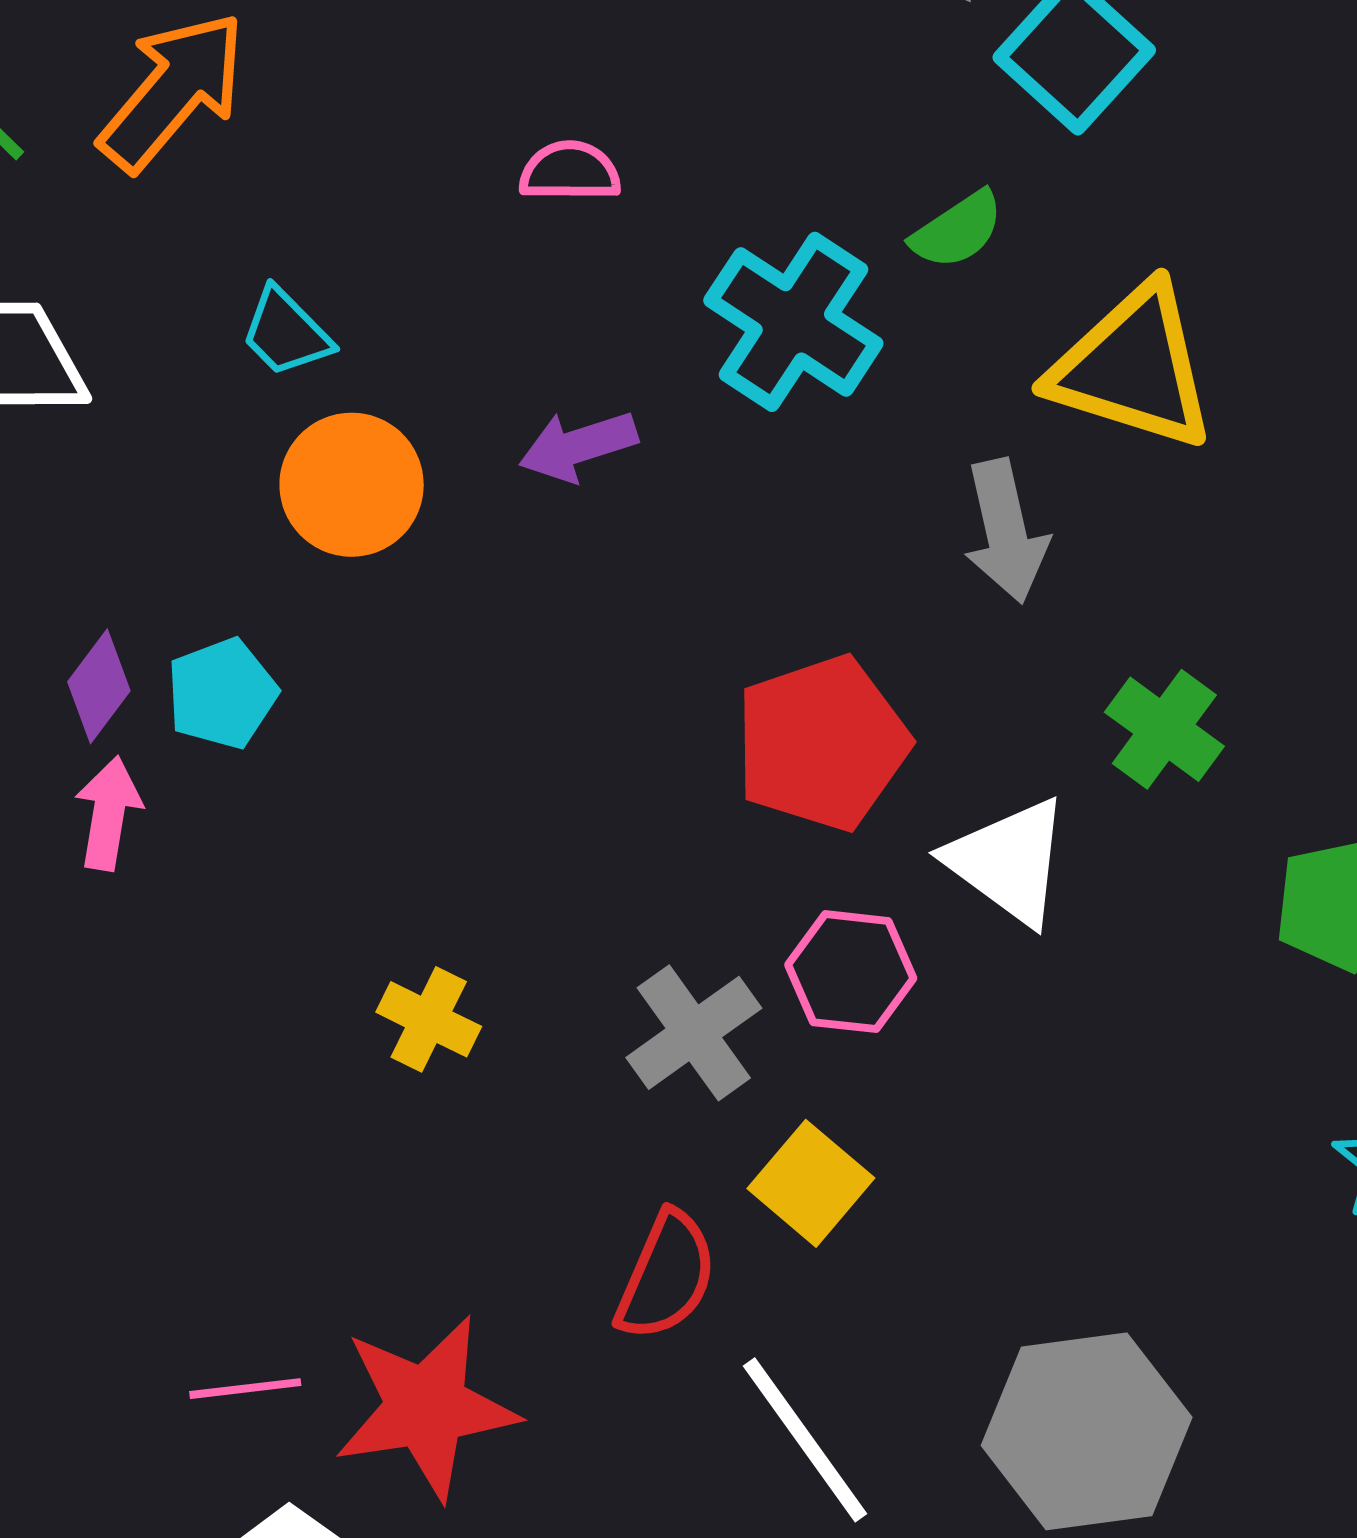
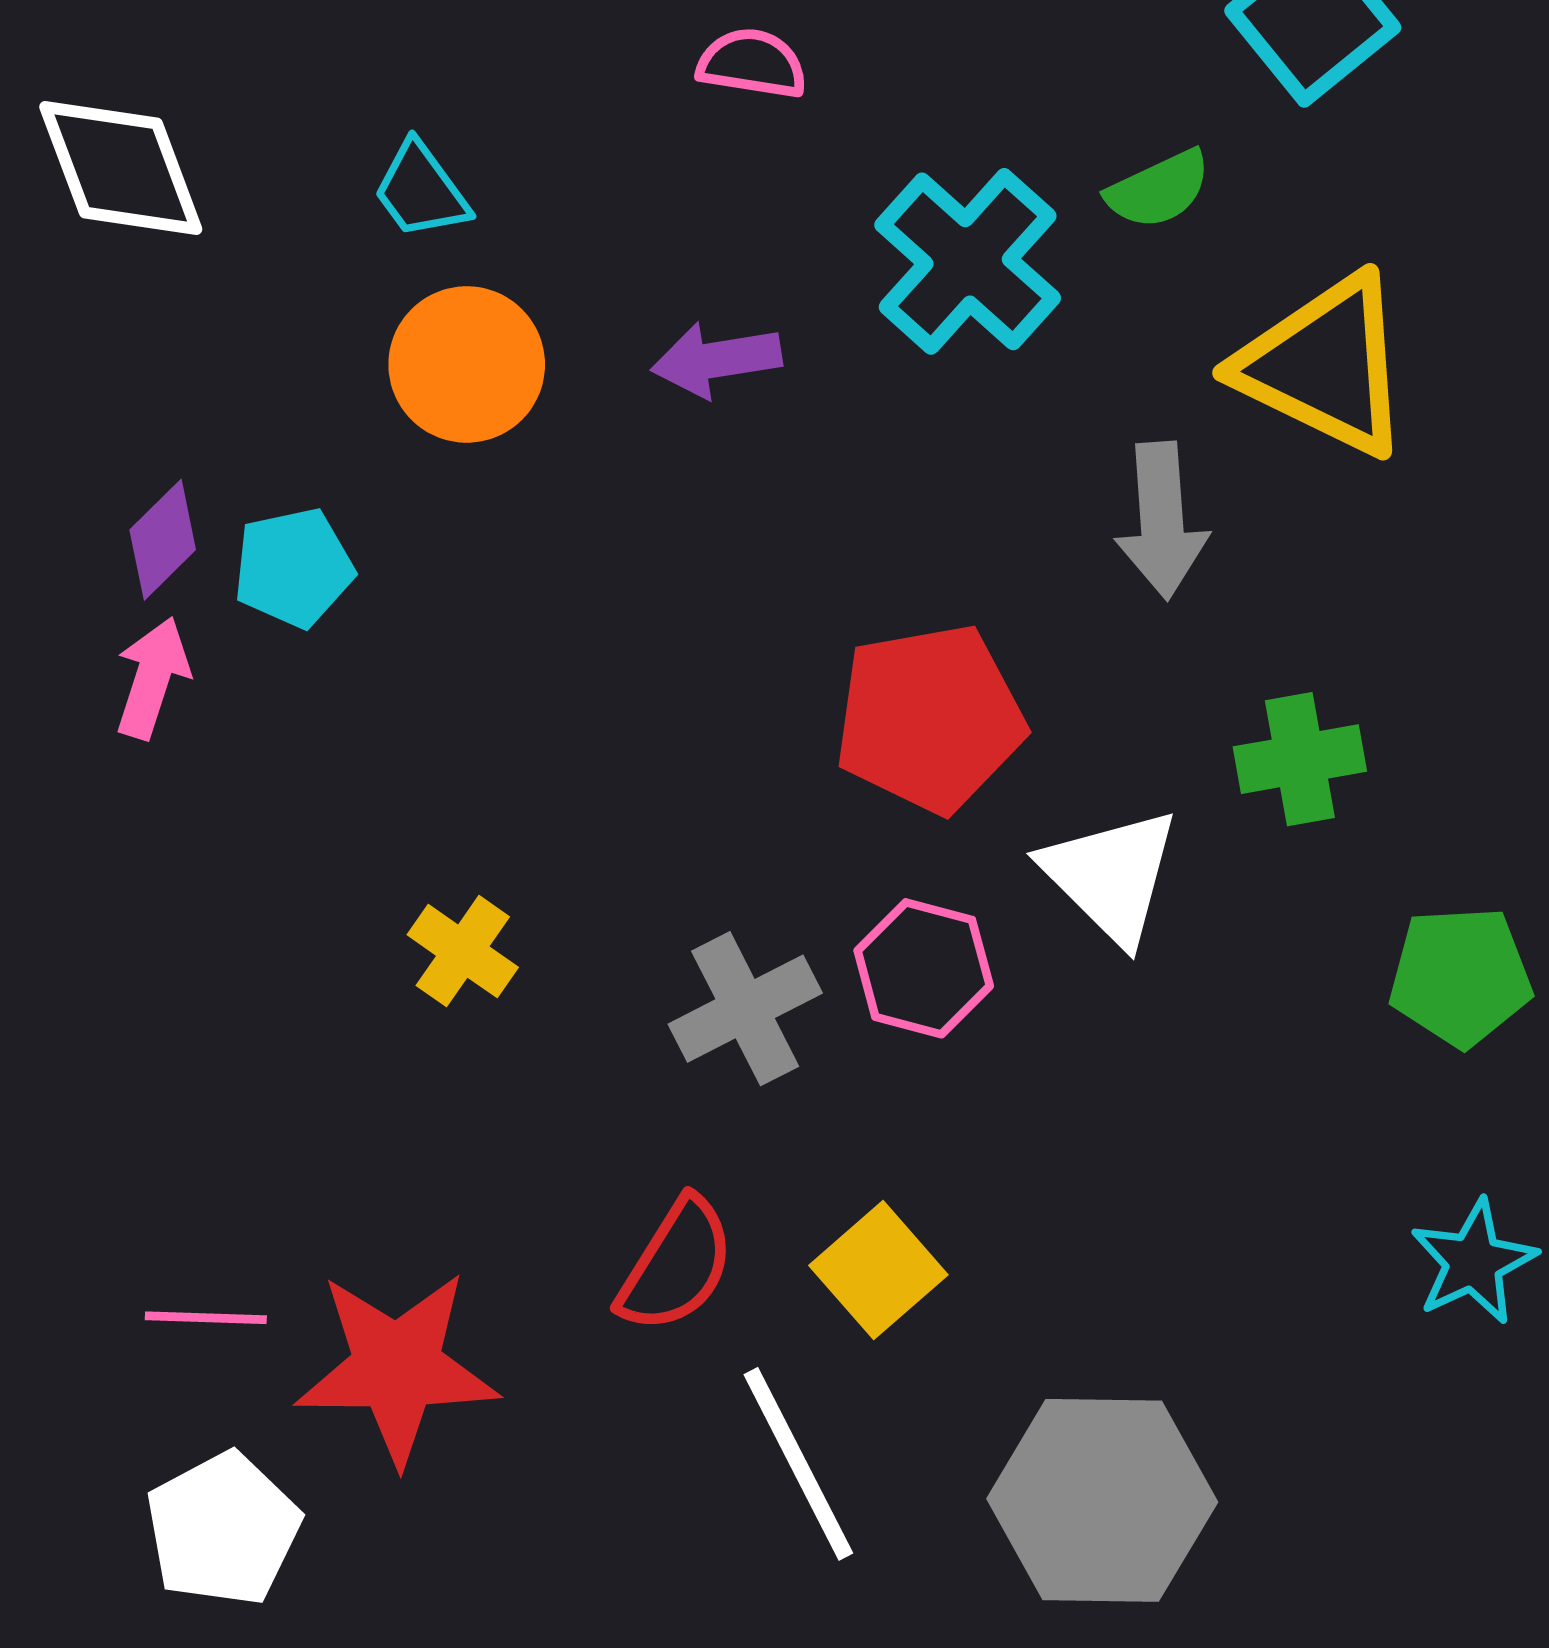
green cross: (1164, 729) -> (1300, 759), turned 35
yellow square: (811, 1183) -> (878, 1270), moved

